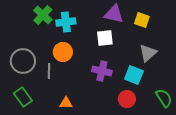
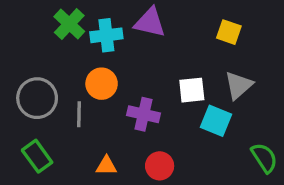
purple triangle: (114, 14) -> (150, 22), moved
white square: (105, 38) -> (192, 90), moved
purple cross: (102, 71) -> (143, 114), moved
red circle: (127, 99) -> (160, 166), moved

